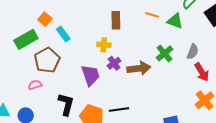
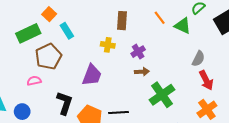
orange line: (152, 15) -> (160, 18), turned 32
green cross: (164, 53) -> (162, 95), moved, size x1.4
purple cross: (114, 63) -> (138, 52), moved
brown arrow: (139, 68) -> (142, 72), size x0.6
purple trapezoid: (90, 75) -> (92, 75), turned 35

